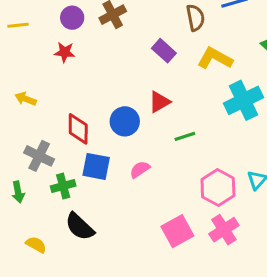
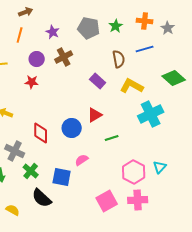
blue square: (96, 166) -> (62, 177), moved
green cross: (63, 186) -> (31, 171), turned -35
pink cross: (224, 230) -> (138, 200), turned 30

